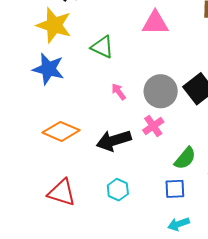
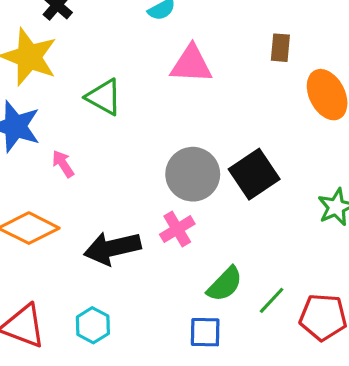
pink arrow: (119, 92) -> (63, 164), moved
cyan hexagon: (118, 190) -> (93, 325), moved

